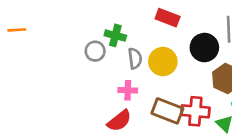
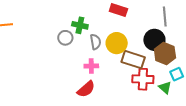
black circle: (204, 48) -> (154, 40), moved
brown rectangle: (167, 111) -> (133, 60), moved

